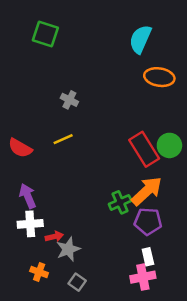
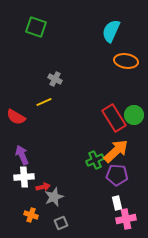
yellow line: (63, 139) -> (44, 102), moved
pink cross: (143, 277) -> (126, 219), moved
gray square: (77, 282) -> (61, 223), turned 32

